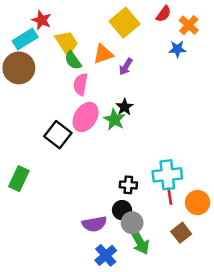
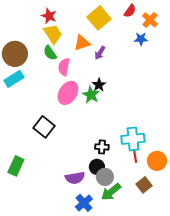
red star: (42, 20) -> (49, 16), moved
cyan rectangle: (25, 39) -> (14, 79), moved
green semicircle: (73, 60) -> (50, 53), moved
black square: (58, 135) -> (44, 127), moved
green rectangle: (19, 179) -> (16, 166), moved
green arrow: (140, 242) -> (111, 192), turned 80

